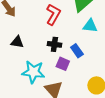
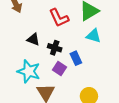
red L-shape: (53, 14) -> (59, 18), turned 115
black triangle: (17, 42) -> (33, 39), moved

